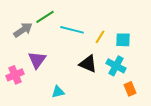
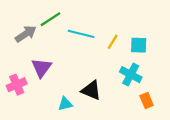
black triangle: (88, 64) -> (91, 90), moved

